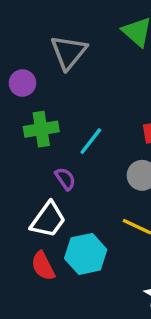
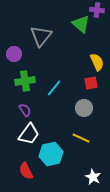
purple semicircle: (65, 179) -> (25, 110), moved
red semicircle: (43, 266) -> (26, 171), moved

